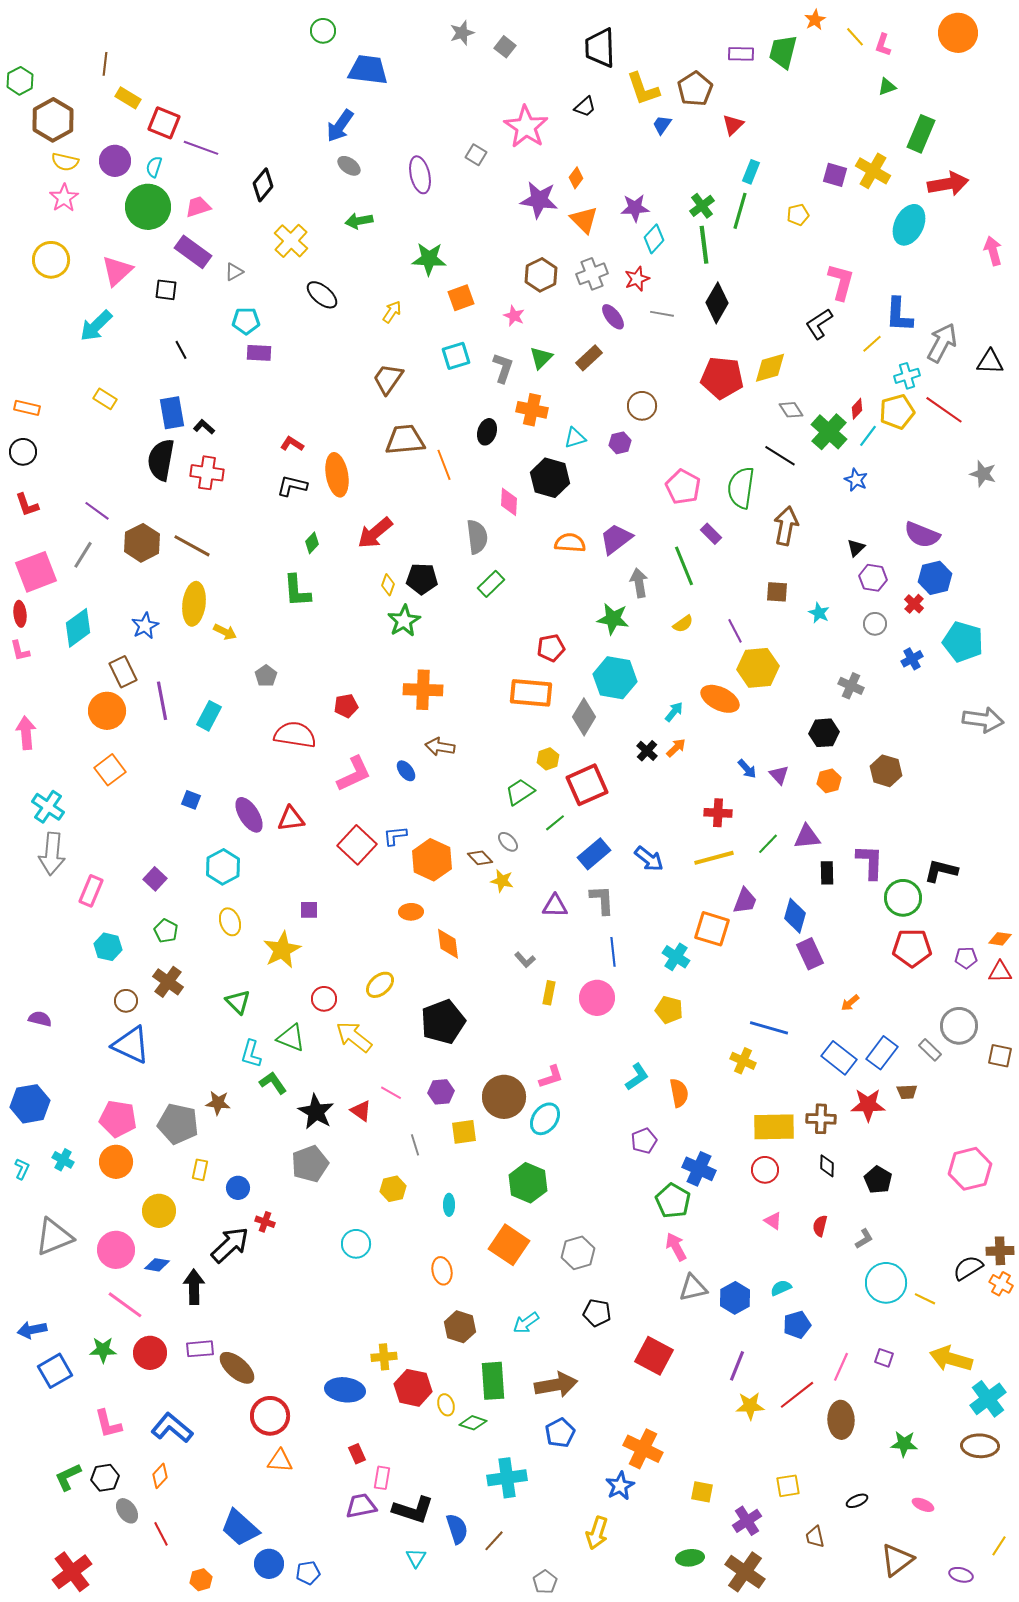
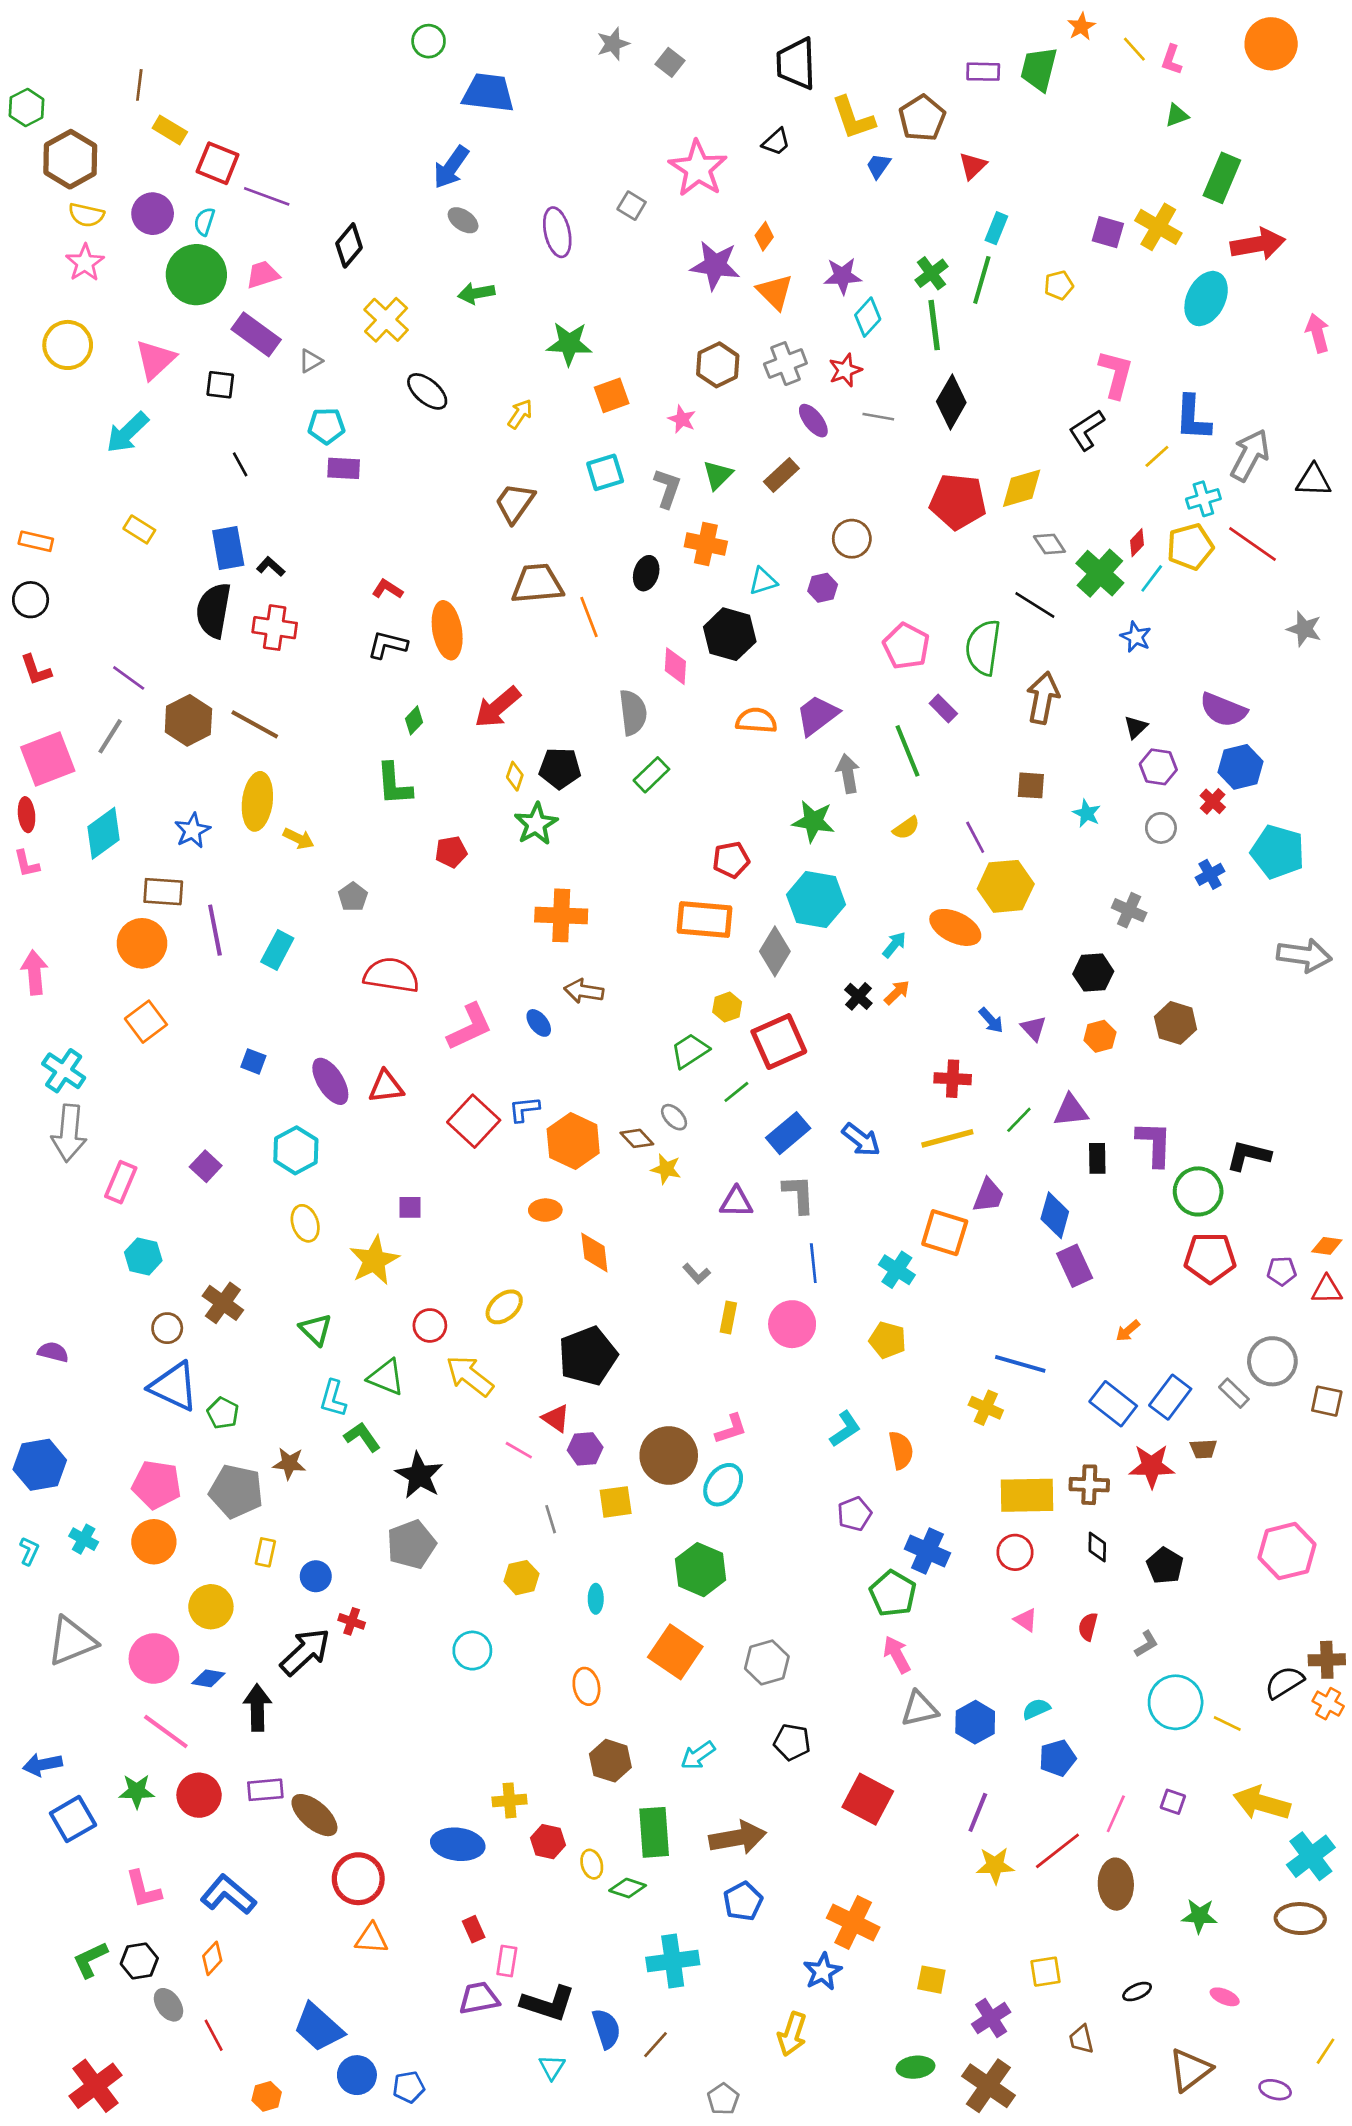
brown rectangle: (123, 672) -> (163, 892), turned -60
red pentagon: (346, 706) -> (451, 852), moved
green pentagon: (166, 931) -> (223, 1413), moved
red triangle: (361, 1111) -> (556, 1418), moved
red hexagon: (413, 1388) -> (548, 1842), size x0.7

